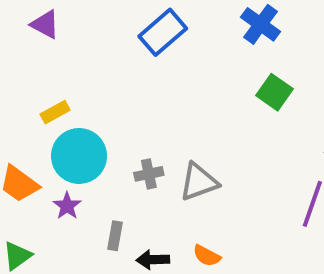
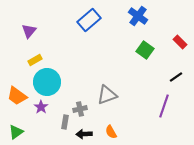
purple triangle: (45, 24) -> (29, 31), moved, turned 42
gray cross: (149, 174) -> (80, 109), moved
orange semicircle: (207, 256) -> (111, 132), turned 32

